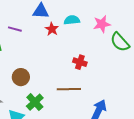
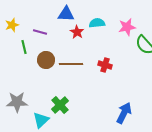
brown circle: (21, 77) -> (46, 60), moved
brown line: (69, 89) -> (71, 64), moved

